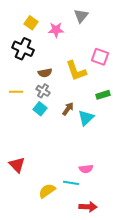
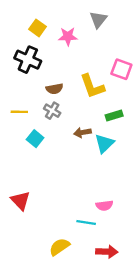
green rectangle: (103, 95) -> (114, 115), moved
cyan square: (40, 109) -> (35, 139), moved
brown arrow: (68, 109) -> (82, 133), turned -136
yellow semicircle: (47, 191) -> (59, 247), moved

